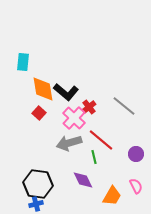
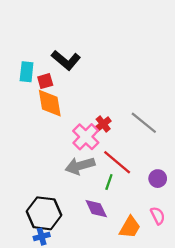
black L-shape: (66, 92) -> (66, 60), moved
red square: (39, 113) -> (45, 81), moved, turned 32
green line: (94, 157) -> (109, 182), turned 32

